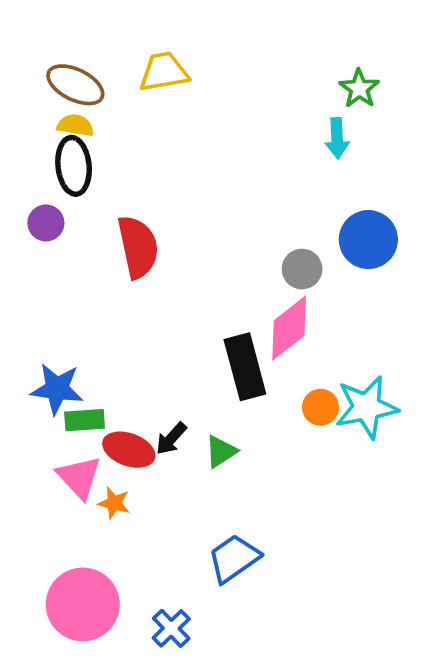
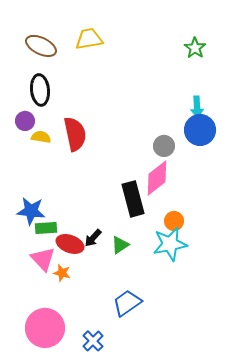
yellow semicircle: (75, 125) -> (41, 137), moved
cyan arrow: (337, 138) -> (197, 107), moved
cyan star: (367, 407) -> (170, 244), moved

